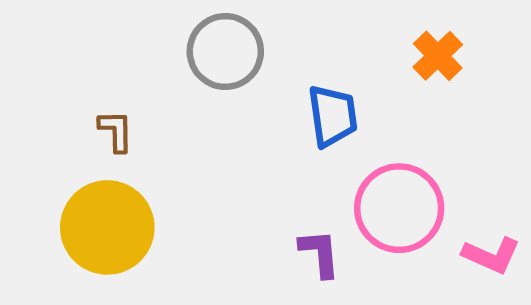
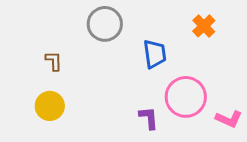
yellow circle: (107, 227) -> (50, 106), size x0.7

